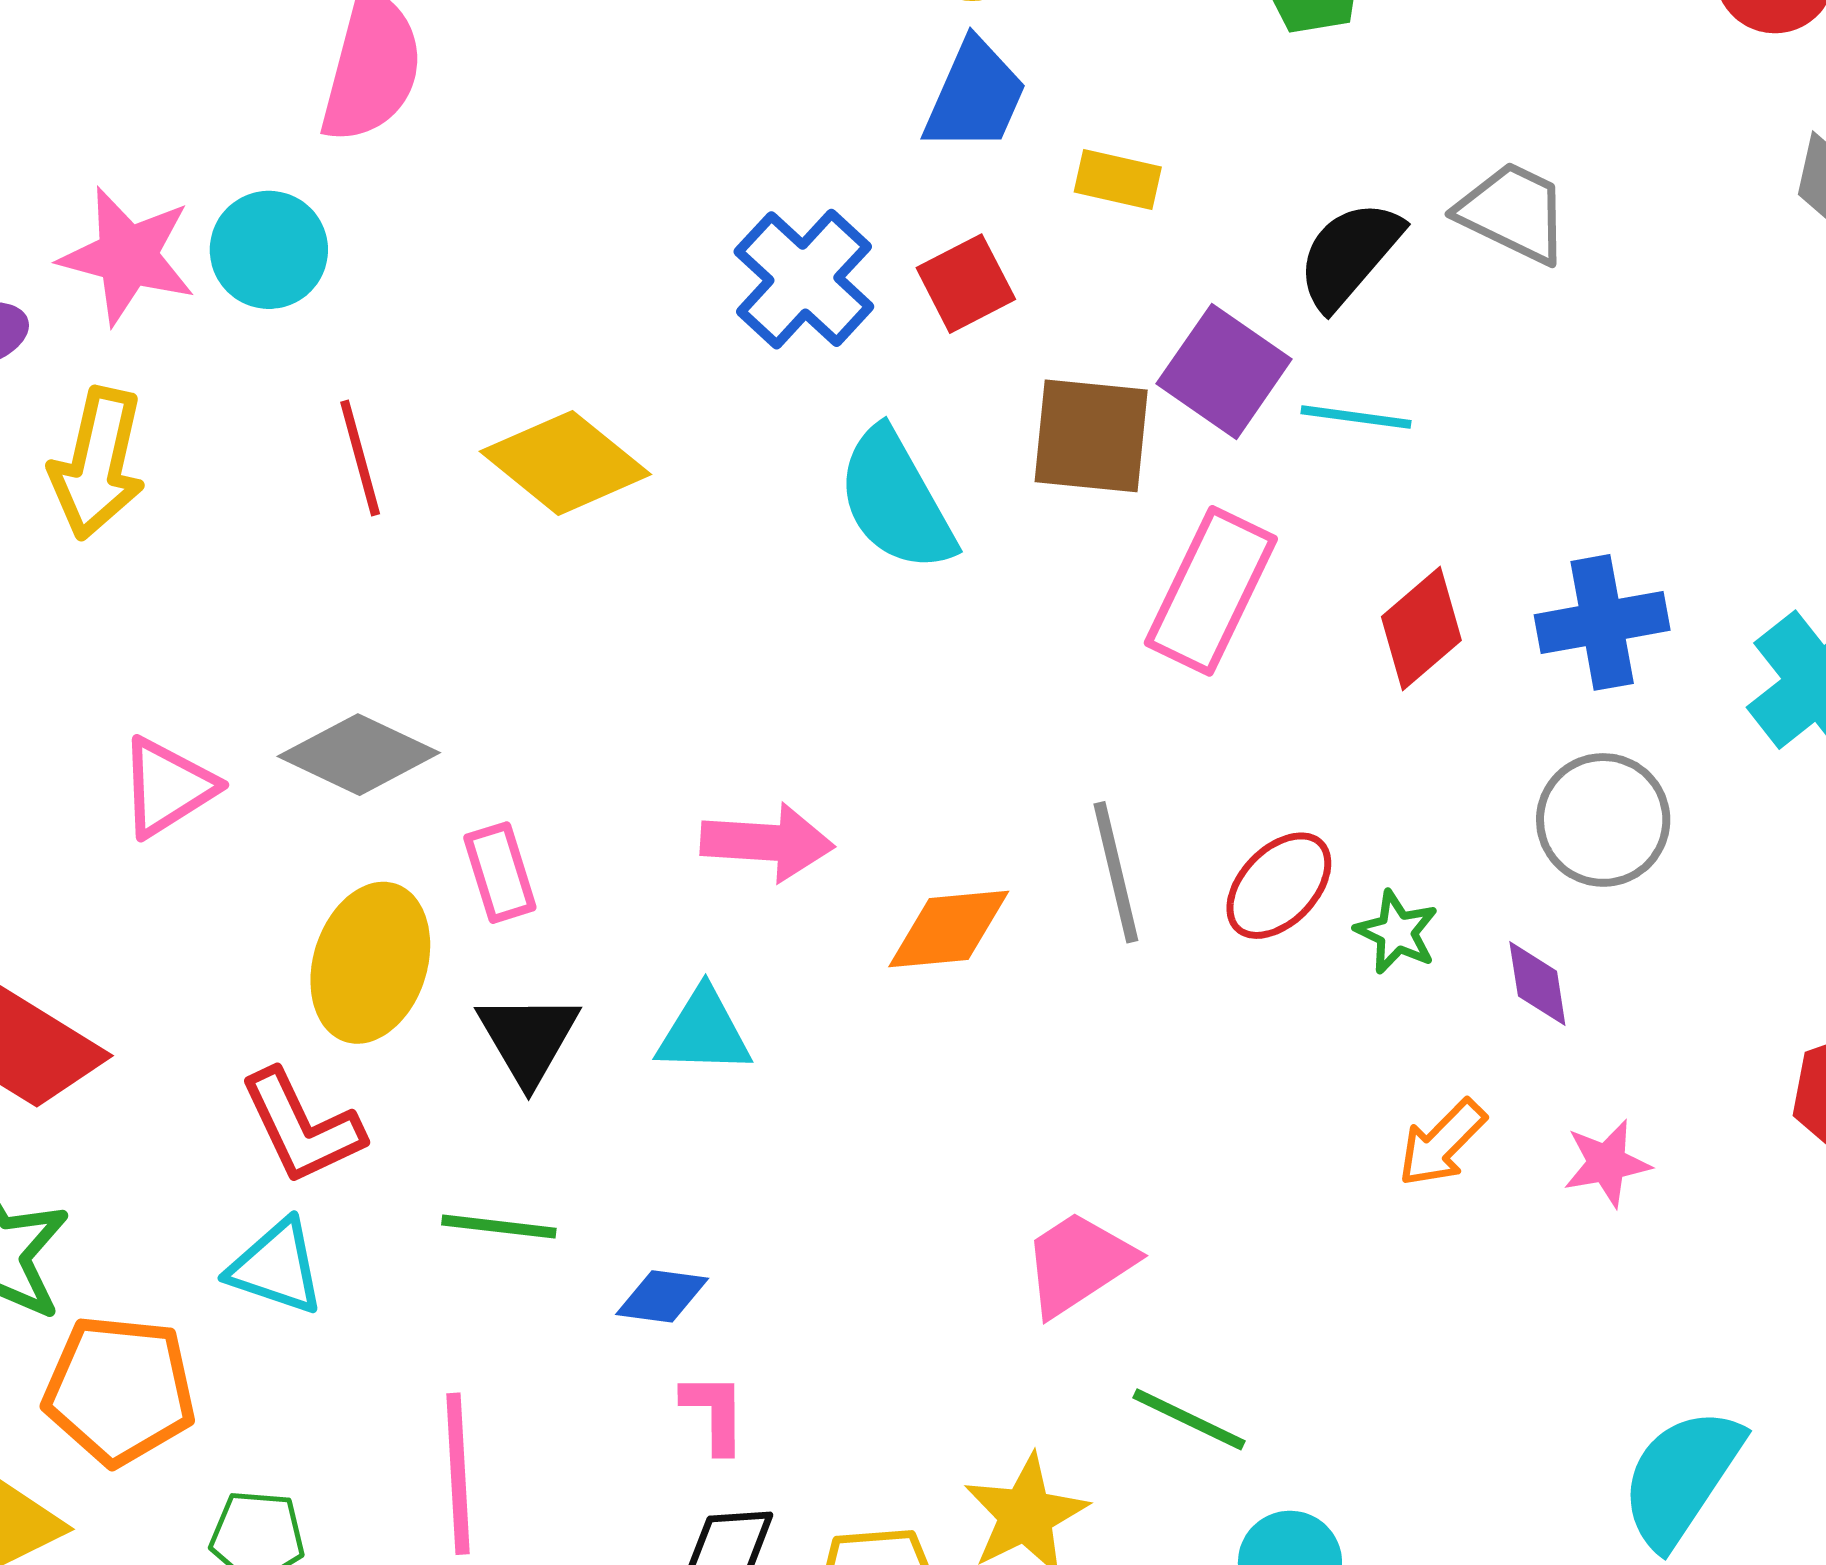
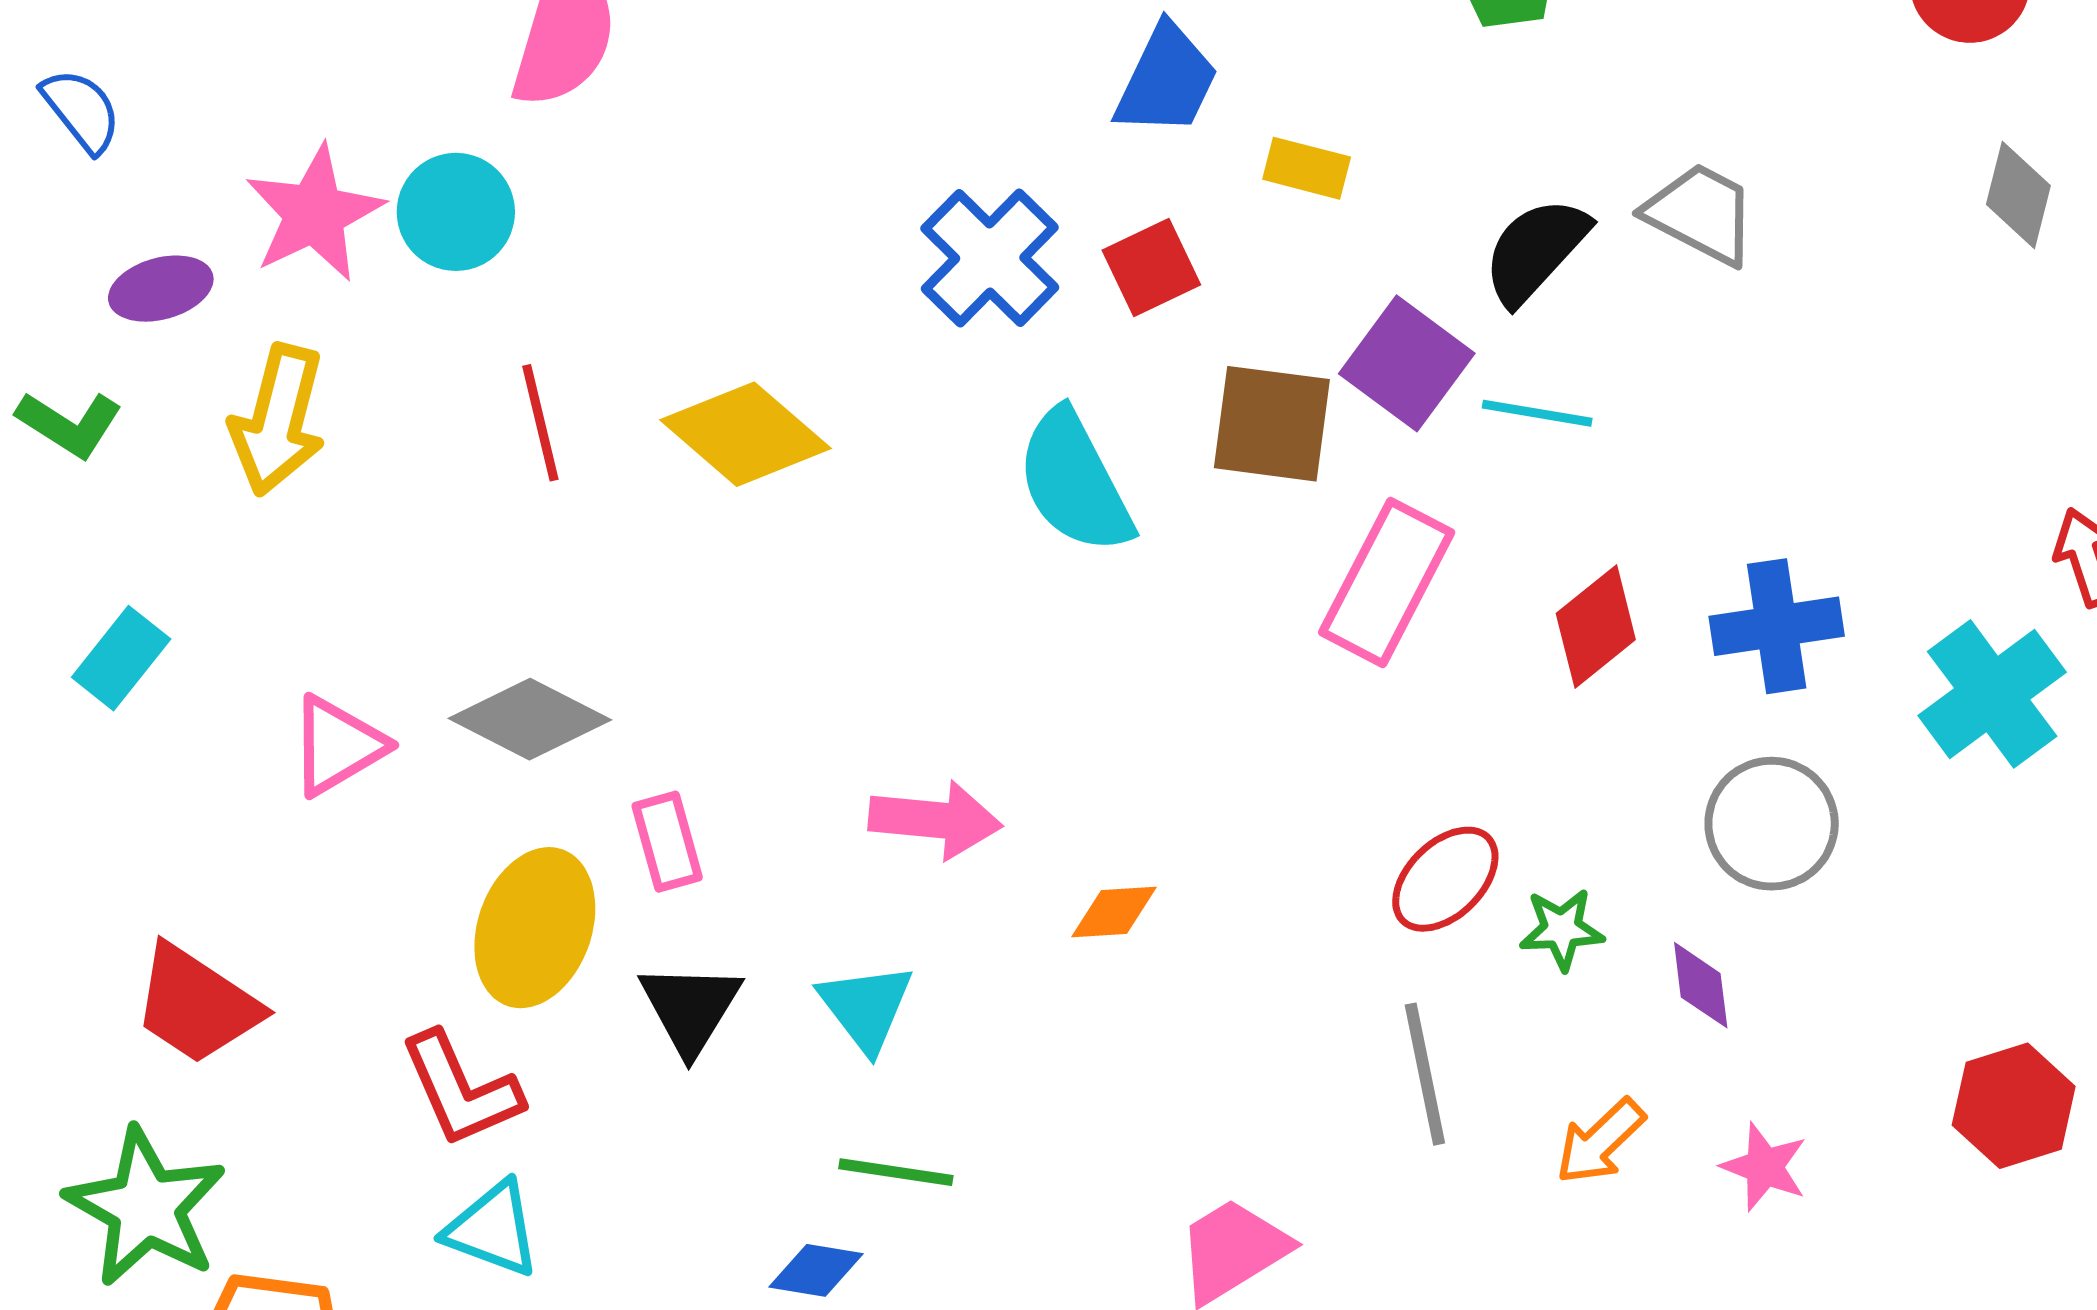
pink star: (128, 256) -> (314, 213), turned 30
gray line: (1116, 872) -> (1425, 1074), moved
orange diamond: (949, 929) -> (1114, 912), size x0.7
green star: (1397, 932) -> (1562, 929), turned -30
cyan triangle: (704, 1032) -> (866, 1007), turned 49
pink star: (1607, 1163) -> (1764, 1167), turned 30
green line: (499, 1227) -> (896, 1172), moved
cyan triangle: (276, 1267) -> (493, 1229), moved

